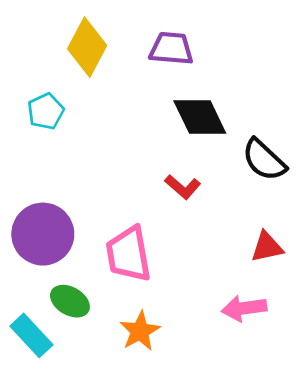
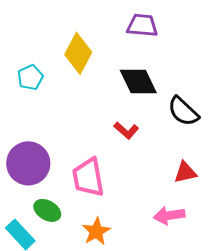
yellow diamond: (87, 47) -> (78, 53), moved
purple trapezoid: (171, 49) -> (142, 25), moved

